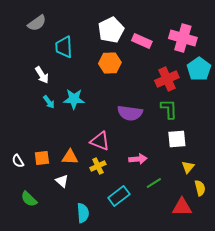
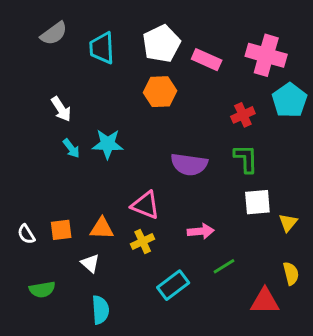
cyan trapezoid: (64, 47) -> (102, 48), moved
red cross: (167, 79) -> (243, 115), size x0.7
yellow triangle: (188, 167) -> (288, 223), moved
green semicircle: (29, 199) -> (42, 289), turned -54
cyan semicircle: (83, 213) -> (100, 310), moved

